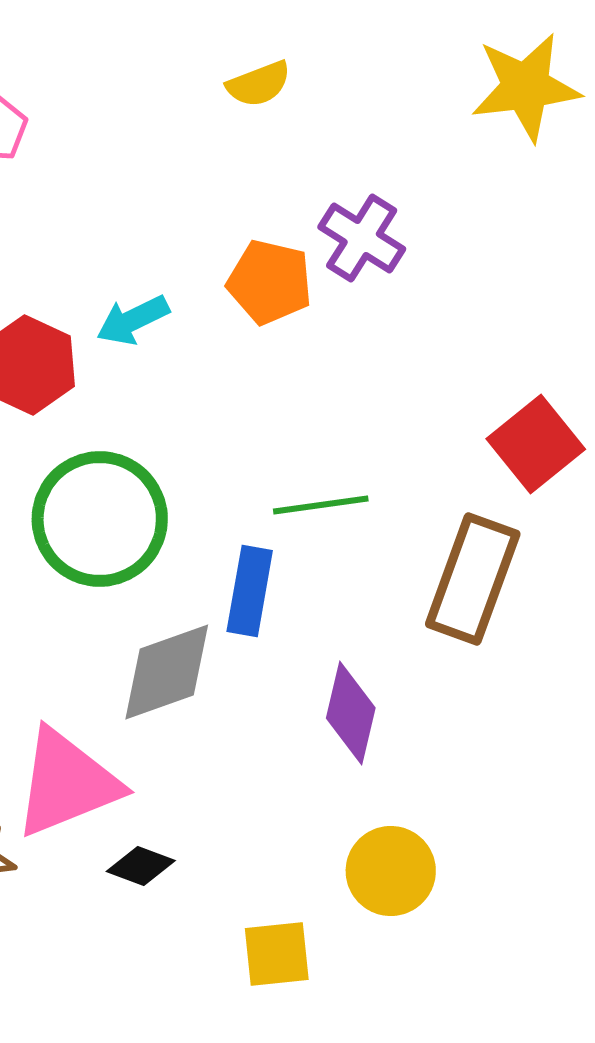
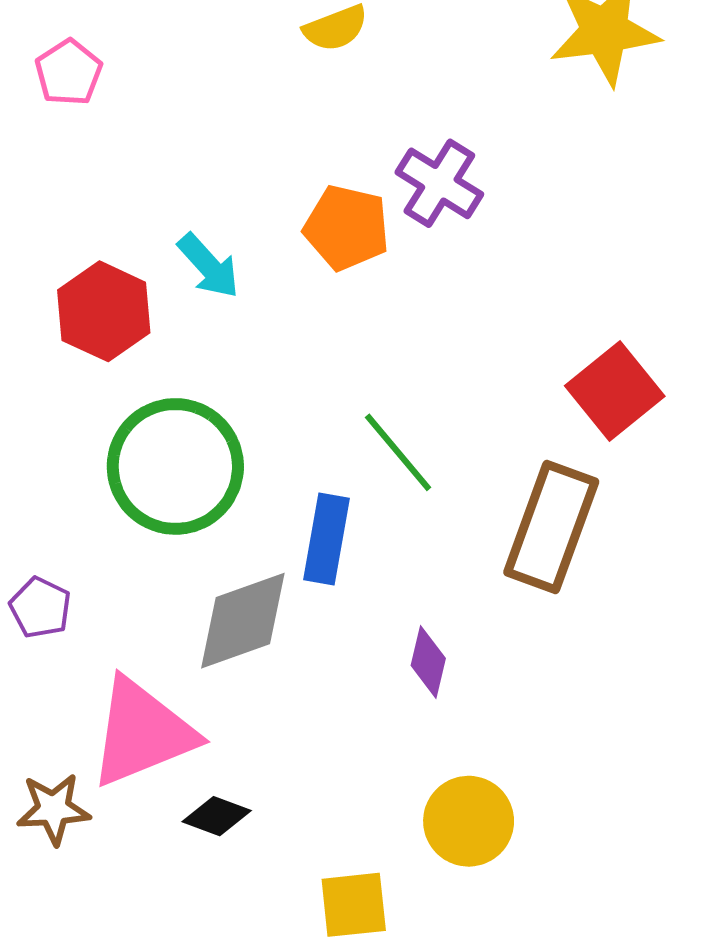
cyan arrow: (133, 320) -> (209, 266), turned -106
green line: (321, 505) -> (398, 452), turned 58
purple diamond: (351, 713) -> (428, 662), size x0.7

